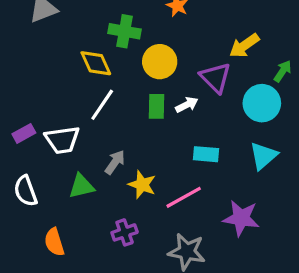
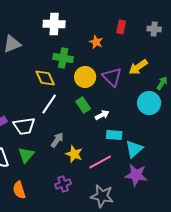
purple triangle: (216, 78) -> (112, 77), moved
white arrow: (187, 105) -> (102, 115), moved
green rectangle: (156, 106) -> (83, 105), turned -35
cyan triangle: (263, 156) -> (134, 149), moved
green triangle: (81, 186) -> (26, 155), moved, turned -36

